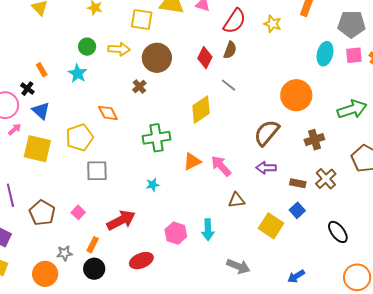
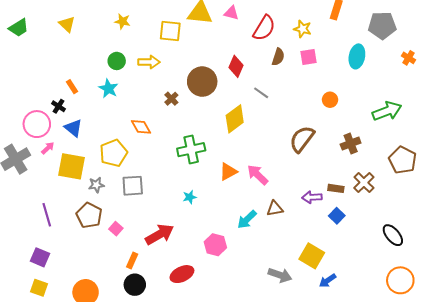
brown semicircle: (230, 50) -> (278, 57), moved
pink square: (354, 55) -> (308, 57), moved
brown circle: (157, 58) -> (202, 82), moved
orange circle: (296, 95) -> (330, 100), size x0.5
purple arrow: (266, 168) -> (312, 197), moved
brown pentagon: (42, 213) -> (89, 215), moved
yellow square: (271, 226) -> (312, 256), moved
cyan arrow: (208, 230) -> (247, 220), moved, turned 50
black ellipse: (338, 232) -> (393, 235), moved
gray star: (64, 253) -> (96, 185), moved
blue arrow: (296, 276) -> (328, 281), moved

